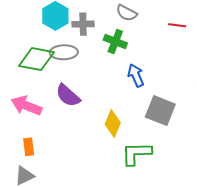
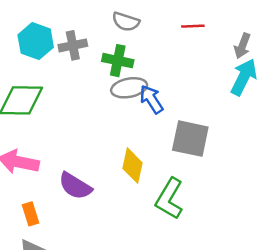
gray ellipse: (64, 52) -> (129, 88), moved
purple semicircle: (68, 95) -> (75, 186), moved
green L-shape: (136, 154) -> (169, 199), turned -48

